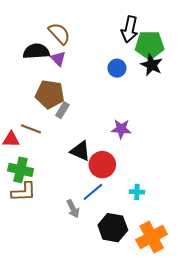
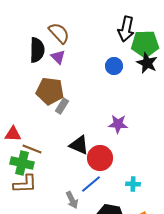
black semicircle: (36, 51) -> (37, 50), turned 95
brown line: (31, 129) -> (32, 149), moved

